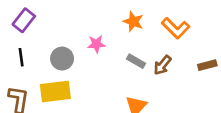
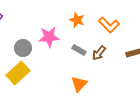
pink star: (96, 44) -> (49, 37), size x1.5
yellow rectangle: (55, 92) -> (18, 73), turned -35

